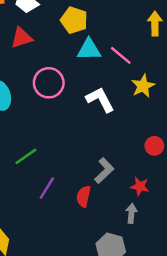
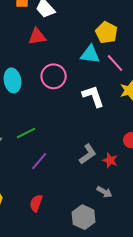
yellow pentagon: (74, 20) -> (106, 33), moved
red star: (140, 186) -> (110, 160), moved
red semicircle: (84, 196) -> (36, 203), moved
gray arrow: (131, 213) -> (104, 192), turned 105

